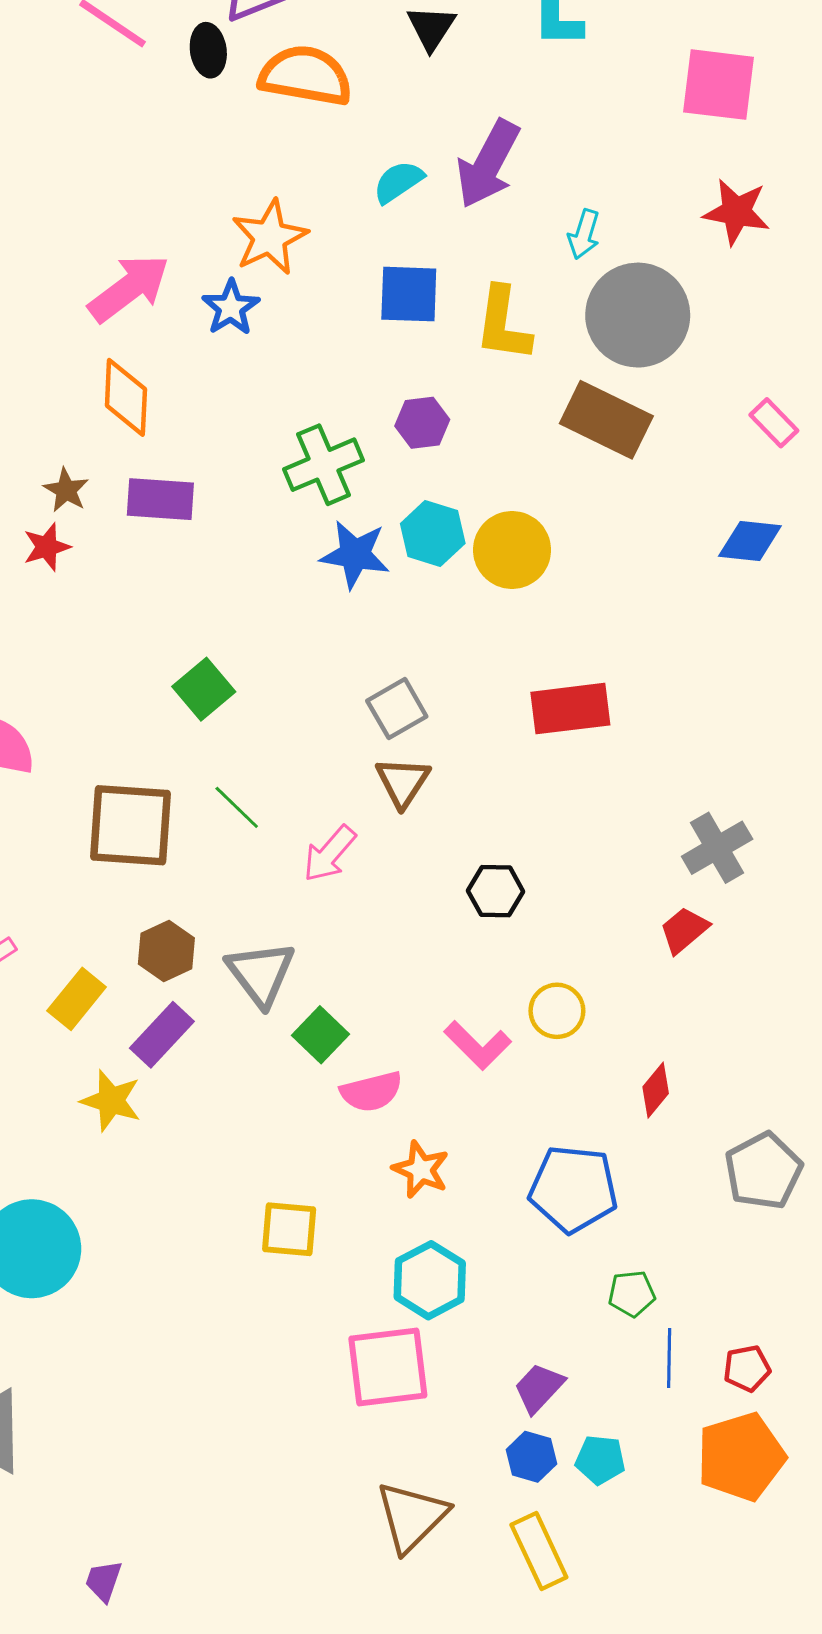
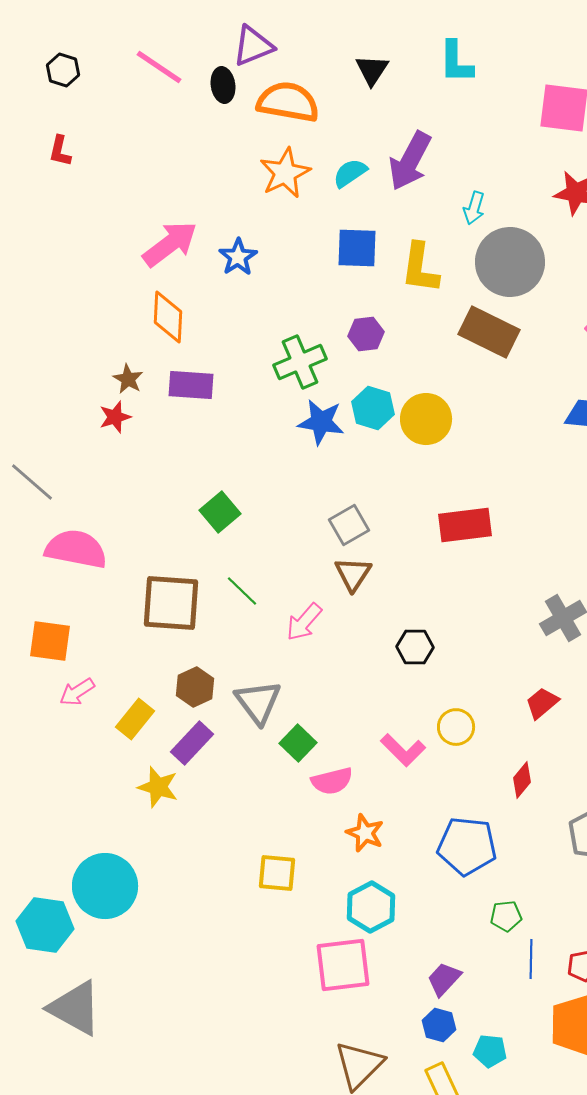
orange star: (270, 237) -> (285, 173), moved
red trapezoid: (684, 930) -> (542, 703), moved
cyan pentagon: (600, 1460) -> (490, 1051), moved

